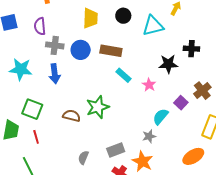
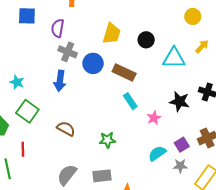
cyan star: (21, 69) -> (17, 82), moved, size x0.6
green star: (98, 107) -> (107, 140), moved, size x0.7
gray star: (149, 136) -> (180, 166), moved
red line: (36, 137) -> (23, 149), moved
gray semicircle: (83, 158) -> (67, 175), size x1.5

